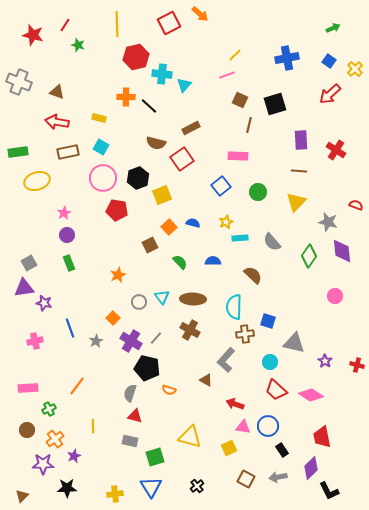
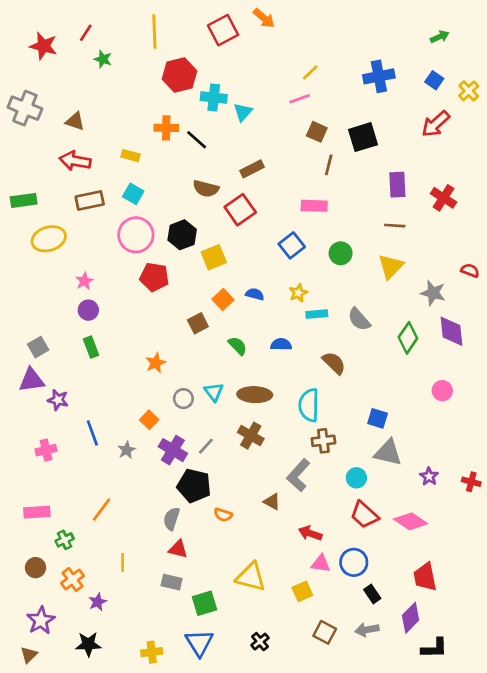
blue square: (268, 321) -> (378, 418), moved
purple star: (43, 464) -> (41, 620), moved, turned -30
black L-shape: (329, 491) -> (434, 648), turned -65

